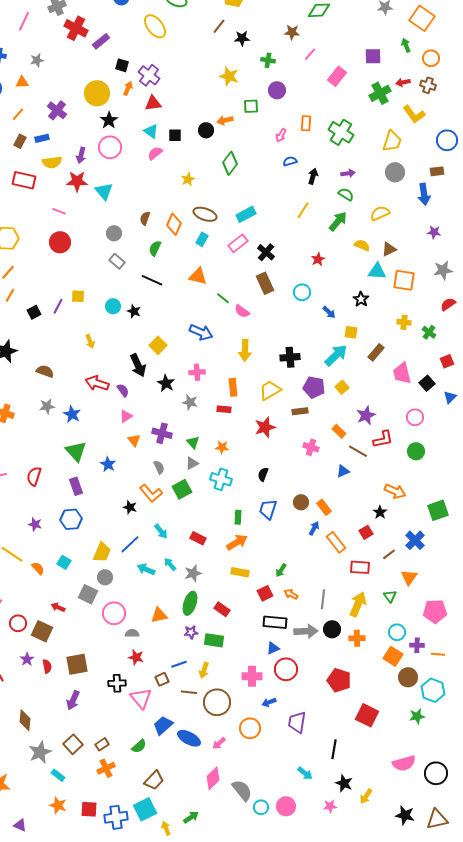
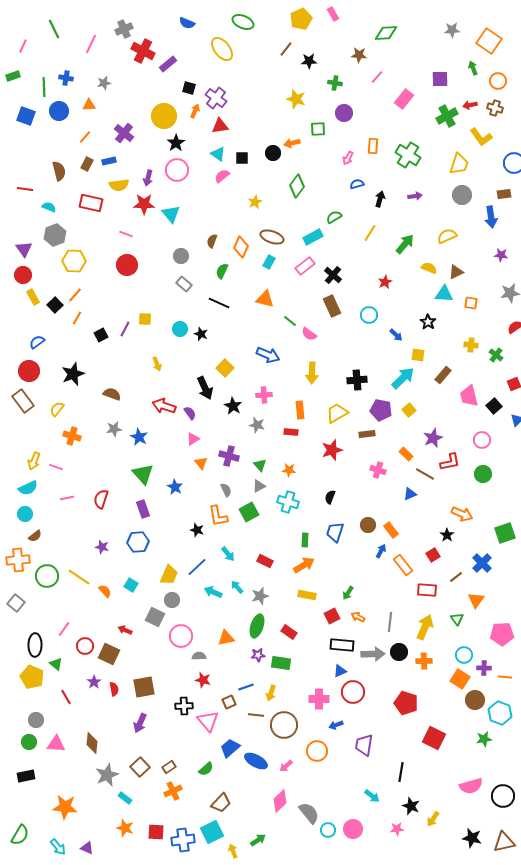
green semicircle: (346, 194) -> (334, 217), moved, turned -63
orange square: (404, 280) -> (471, 303), size x0.6
orange L-shape: (151, 493) -> (218, 516), turned 30

